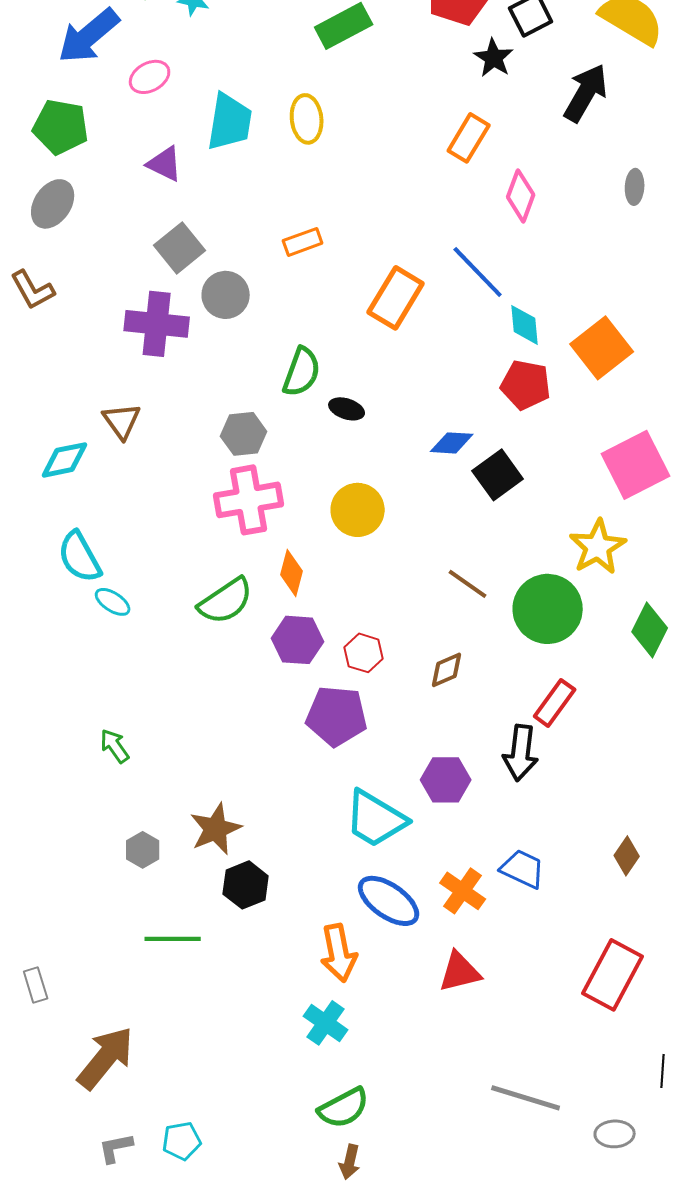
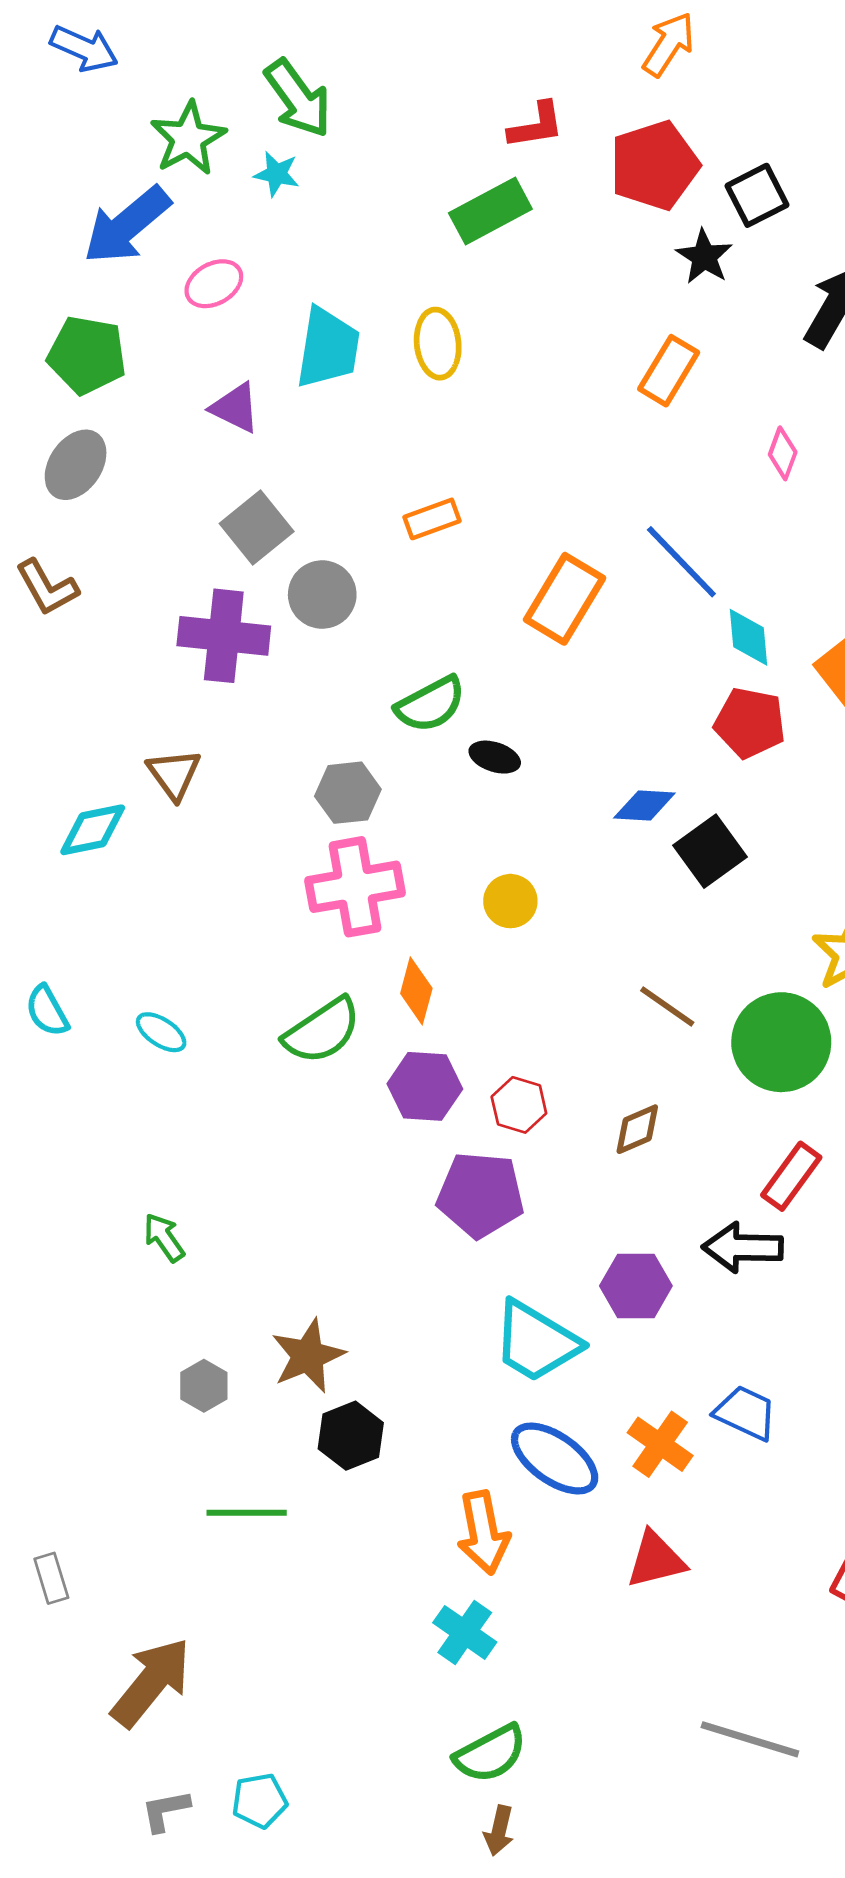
pink diamond: (521, 196) -> (783, 453), moved, size x0.7
green semicircle: (302, 372) -> (431, 704), turned 42
yellow circle: (358, 510) -> (510, 901), size x0.7
cyan semicircle: (80, 557) -> (47, 1011), moved, size x0.7
black arrow: (521, 753) -> (743, 1247), turned 84

